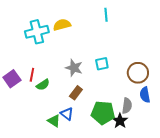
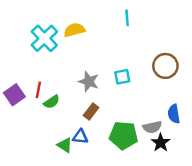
cyan cross: (37, 32) -> (44, 38), turned -30
brown circle: (138, 73) -> (165, 66), moved
gray semicircle: (127, 106) -> (152, 127), turned 70
blue triangle: (67, 114) -> (80, 137), turned -32
black star: (120, 121) -> (161, 143), moved

